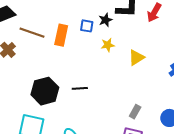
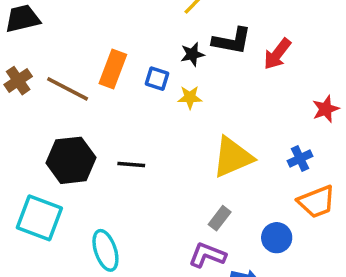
blue square: (87, 26) -> (157, 79), moved
brown line: (32, 33) -> (68, 89), moved
yellow triangle: (136, 58) -> (233, 157), moved, size x1.5

